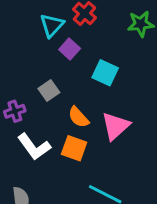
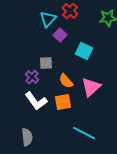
gray square: (49, 90) -> (46, 63), turned 32
purple cross: (15, 111) -> (32, 77), moved, turned -32
orange square: (74, 148) -> (63, 102), turned -30

